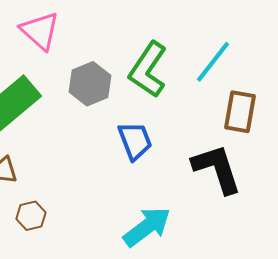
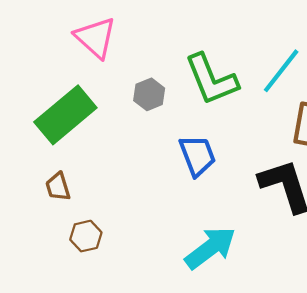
green L-shape: (148, 70) -> (211, 79), turned -56
gray hexagon: (90, 84) -> (149, 94), size x0.7

